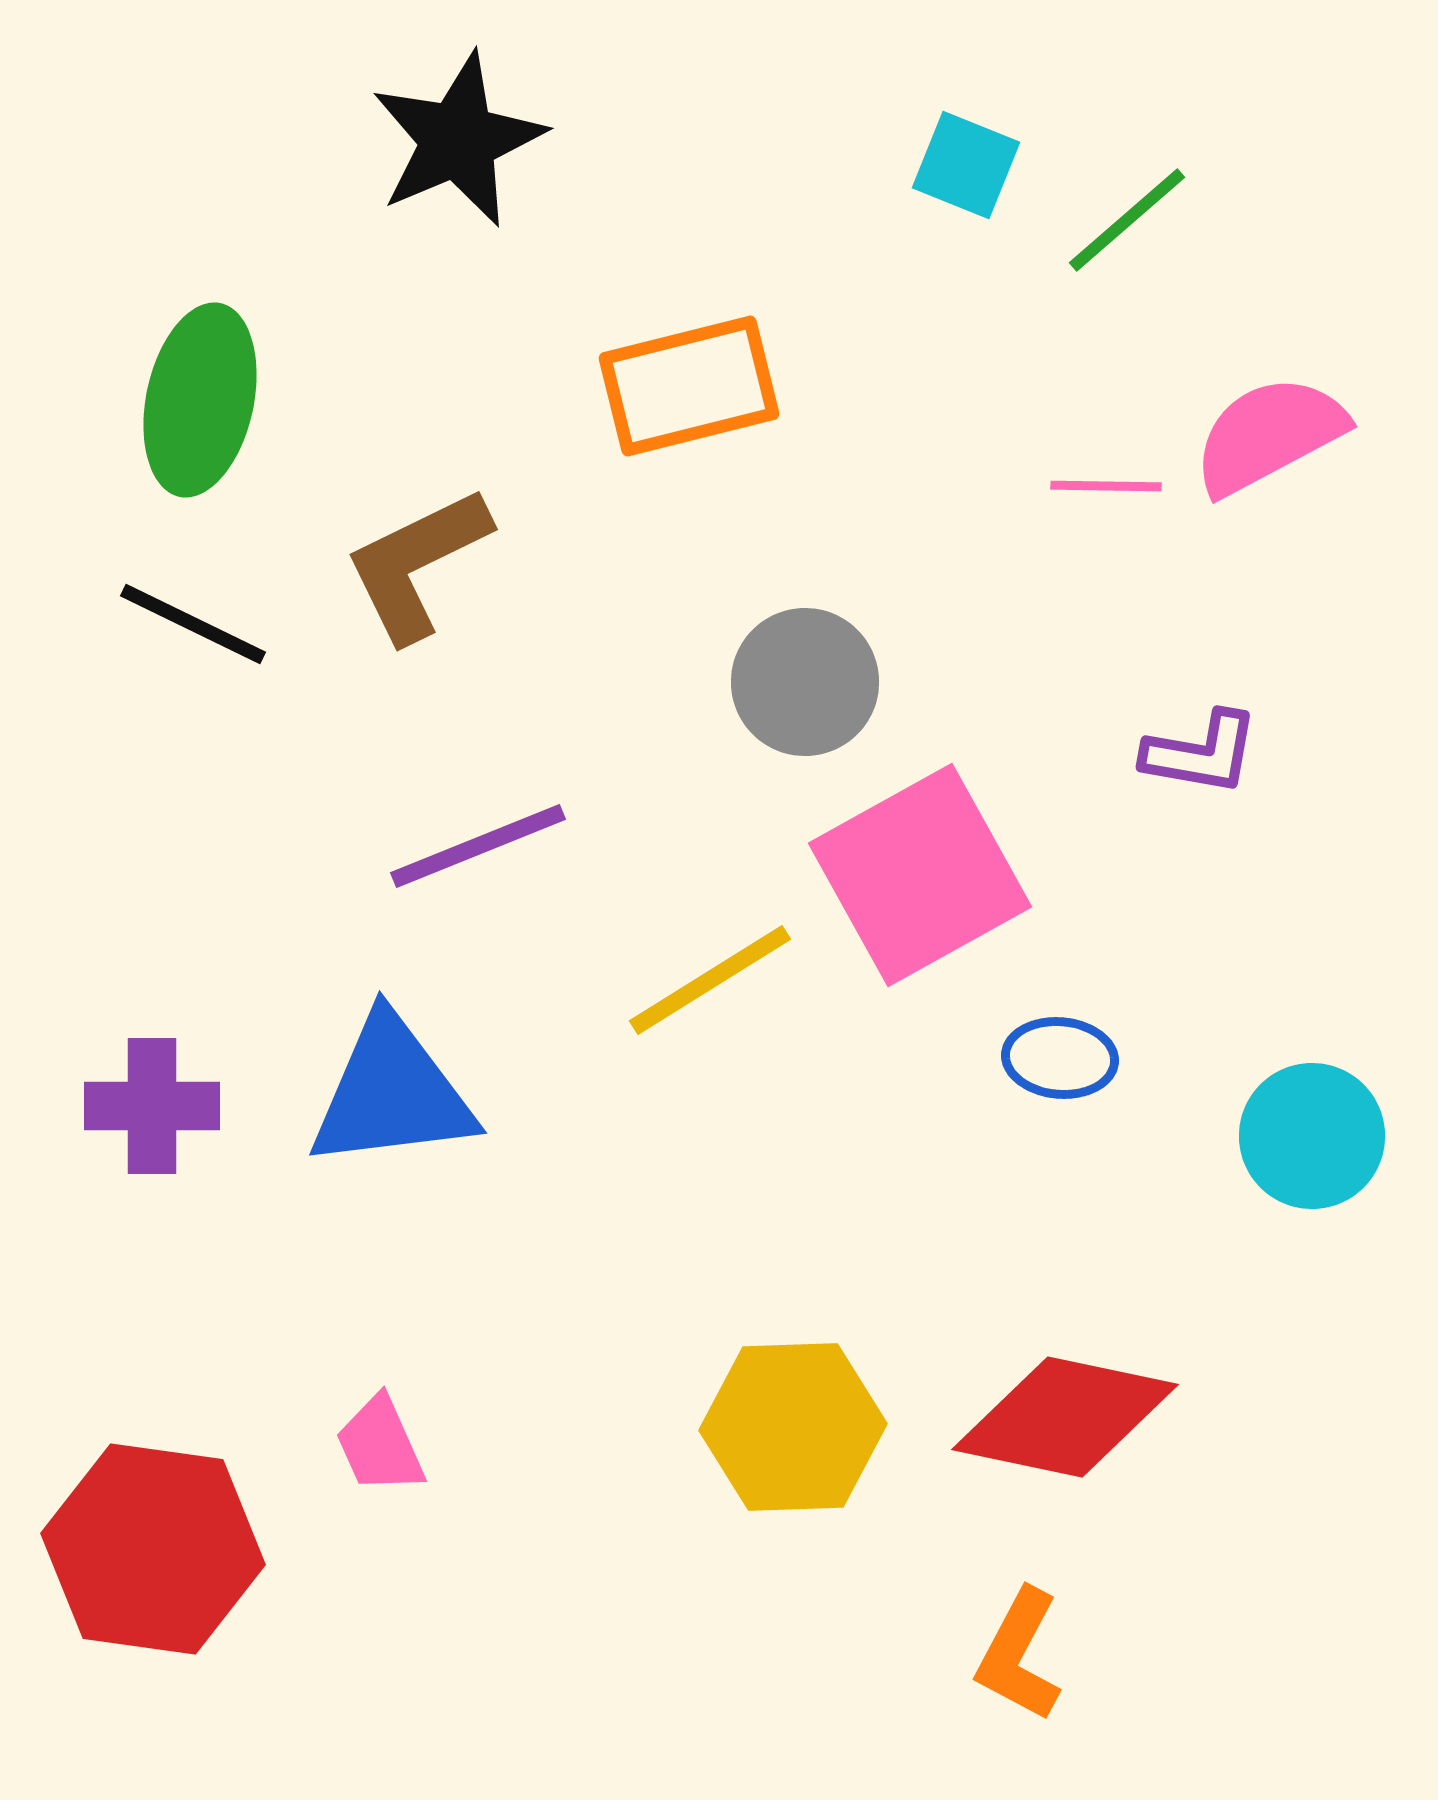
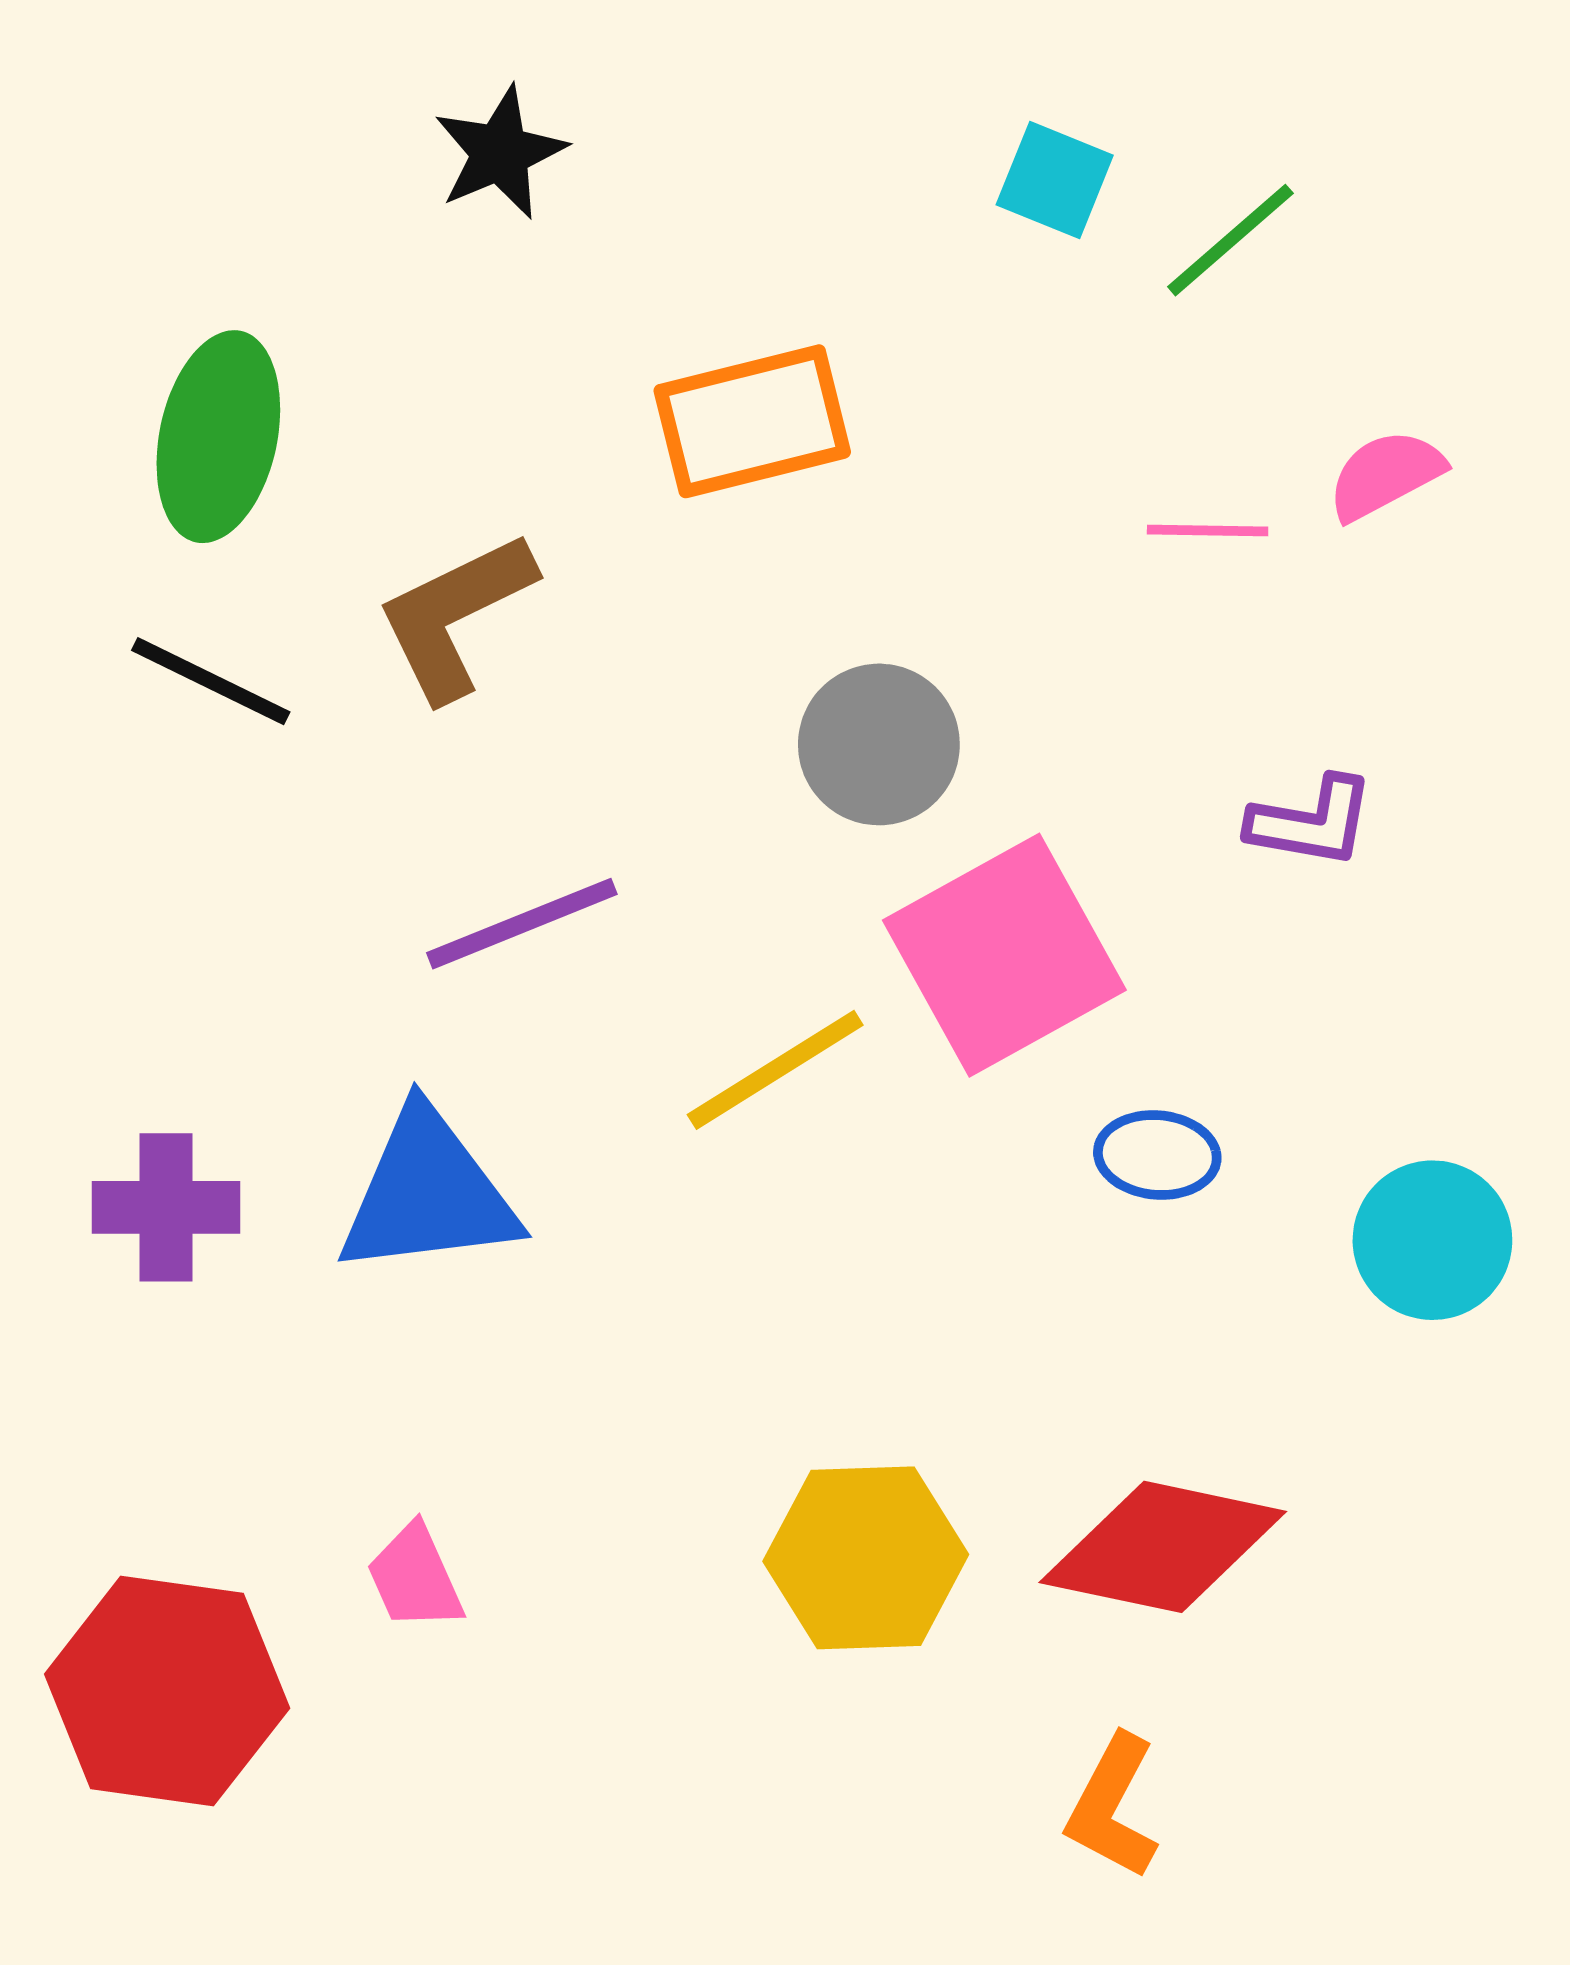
black star: (458, 140) -> (500, 153), size x0.7
pink semicircle: (1269, 435) -> (1385, 475), size x0.7

